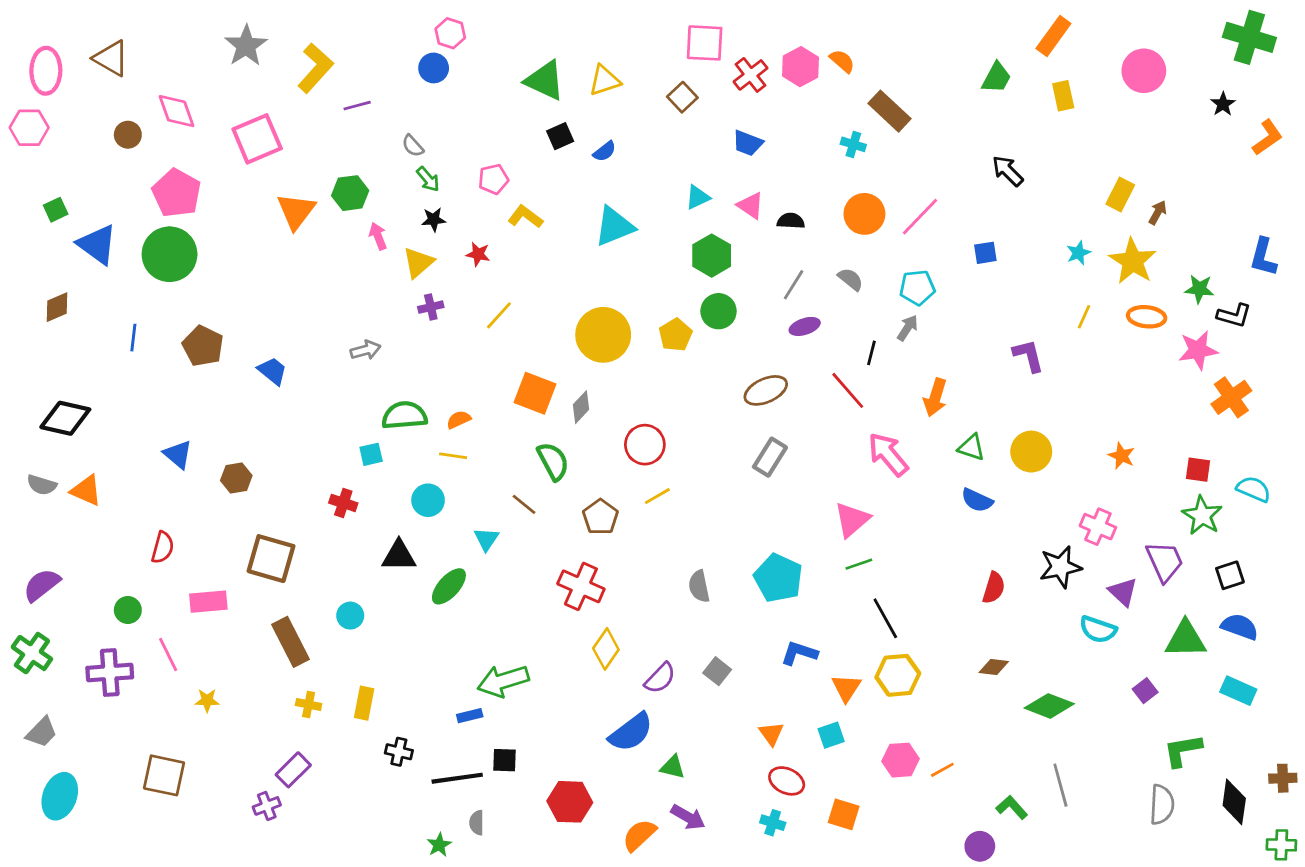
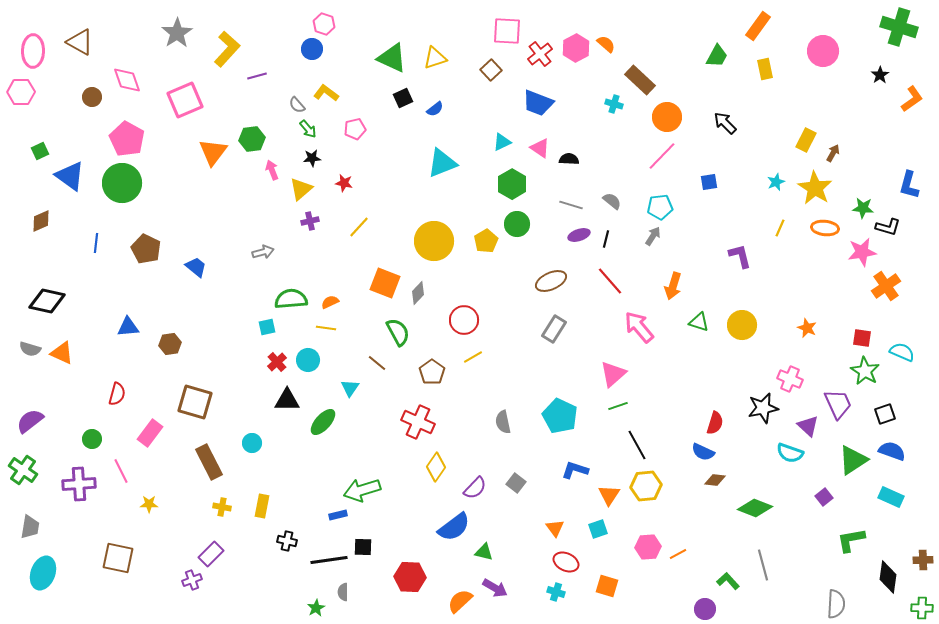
blue trapezoid: (748, 143) -> (538, 103), size x1.4
orange circle: (864, 214) -> (667, 117), moved
yellow L-shape: (525, 217) -> (326, 93), moved
gray line: (794, 285) -> (571, 205), turned 75
black line: (871, 353) -> (606, 239), moved
blue triangle: (178, 454) -> (128, 327), turned -45
blue semicircle: (977, 500) -> (703, 452), moved
red cross: (343, 503) -> (277, 362), moved, turned 30
pink rectangle: (208, 602) -> (150, 433), turned -48
green triangle: (1185, 639) -> (853, 460), turned -32
gray trapezoid: (42, 732) -> (30, 527), turned -35
gray semicircle: (1162, 805) -> (836, 604), moved

